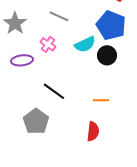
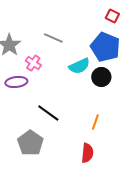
pink cross: (48, 44) -> (33, 63), moved
orange line: (101, 100) -> (95, 122), turned -70

